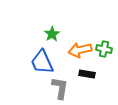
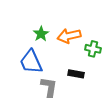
orange arrow: (80, 50) -> (69, 36), moved

